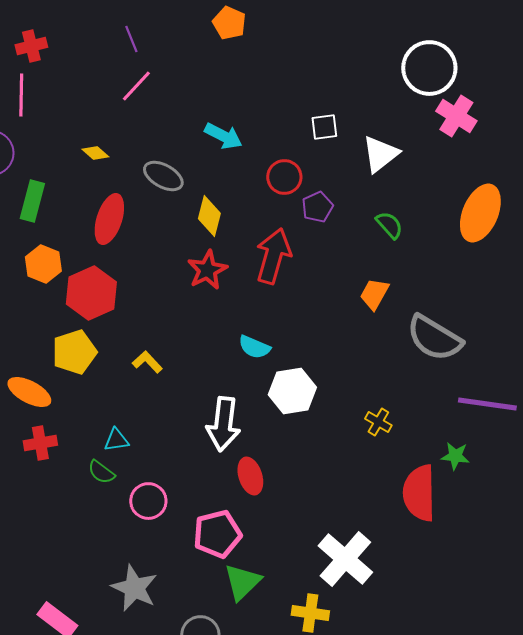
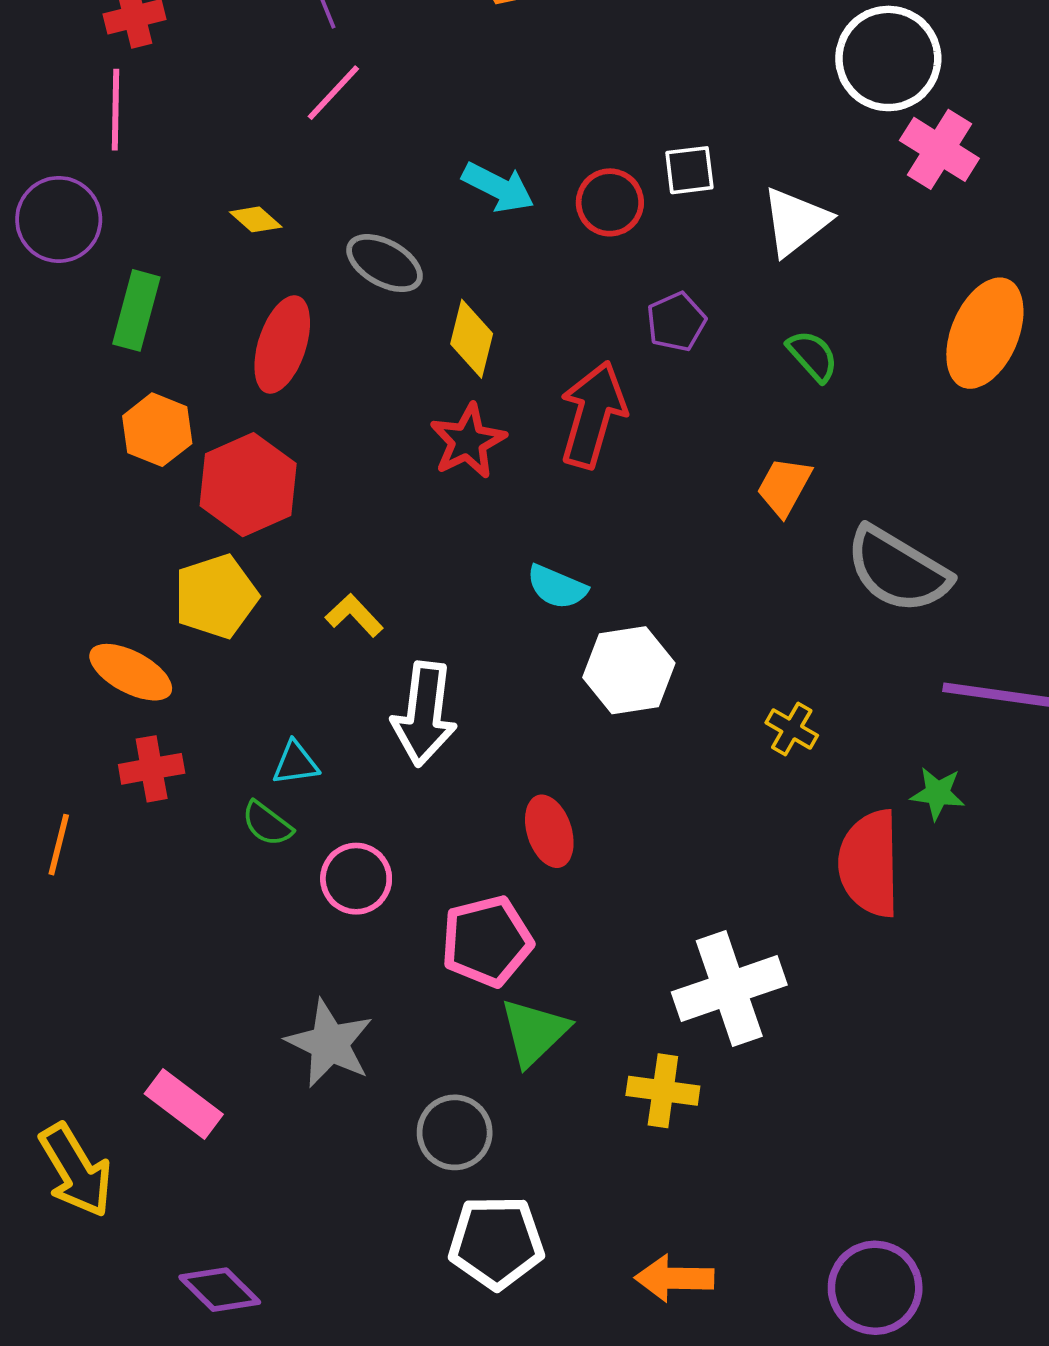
red circle: (284, 177) -> (610, 202), moved
white arrow: (223, 424) -> (424, 714), moved
white cross: (345, 559) -> (729, 988), turned 30

